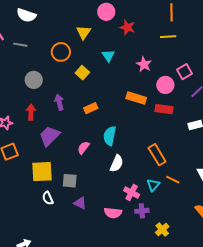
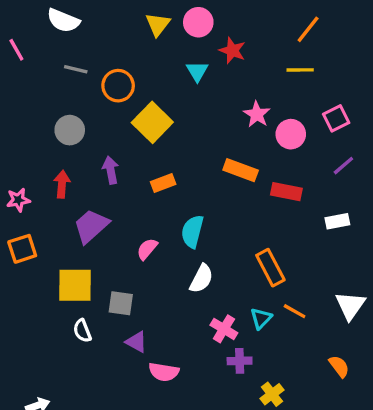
orange line: (171, 12) -> (308, 29), turned 36
yellow triangle: (84, 32) -> (158, 24), moved
gray line: (20, 45) -> (76, 69), moved
cyan triangle: (108, 56) -> (197, 71), moved
pink square: (185, 72) -> (336, 118), moved
yellow square: (82, 73) -> (152, 122), size x1.6
pink circle: (165, 85) -> (291, 134), moved
pink semicircle: (113, 213) -> (164, 372), moved

